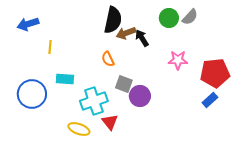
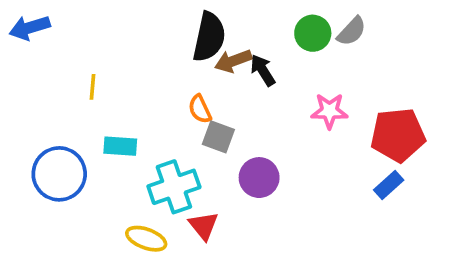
blue arrow: (28, 24) -> (30, 28), moved
gray square: (124, 84) -> (218, 137), moved

